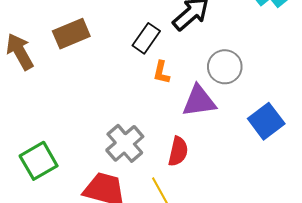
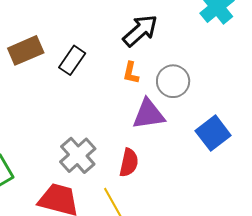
black rectangle: (146, 38) -> (72, 60), moved
orange L-shape: (161, 72) -> (131, 73), moved

